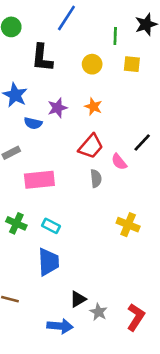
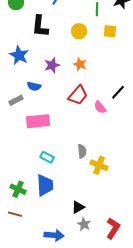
blue semicircle: (33, 123) -> (34, 86), moved
gray semicircle: (96, 178) -> (82, 151), moved
green cross: (16, 223) -> (18, 189), moved
yellow cross: (128, 225) -> (99, 165), moved
black triangle: (78, 299) -> (78, 207), moved

